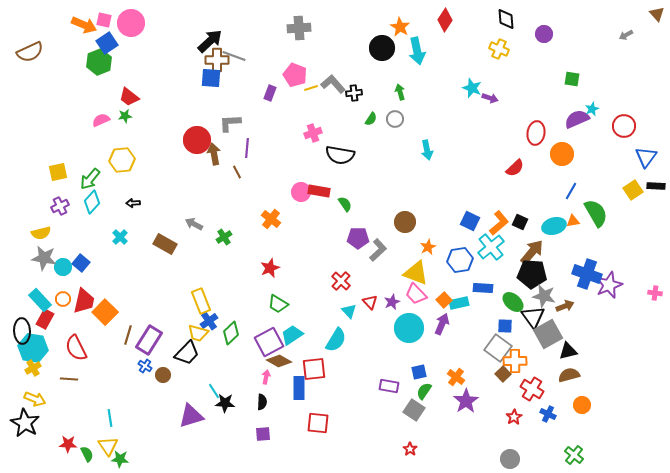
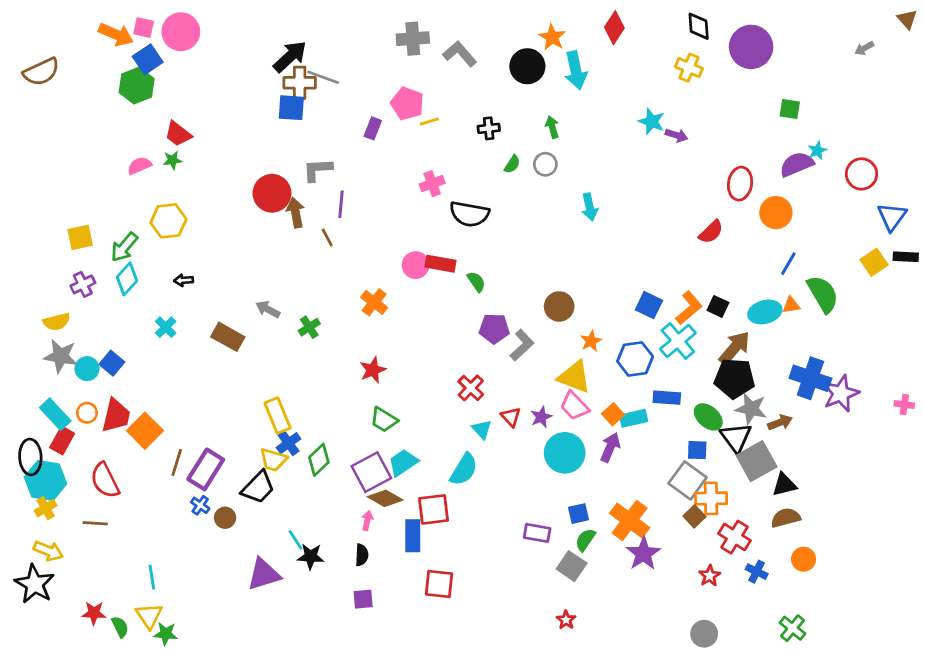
purple circle: (544, 34) -> (751, 47), size x1.8
gray L-shape: (333, 84) -> (460, 54), moved
orange cross: (456, 377) -> (630, 520), size x1.6

